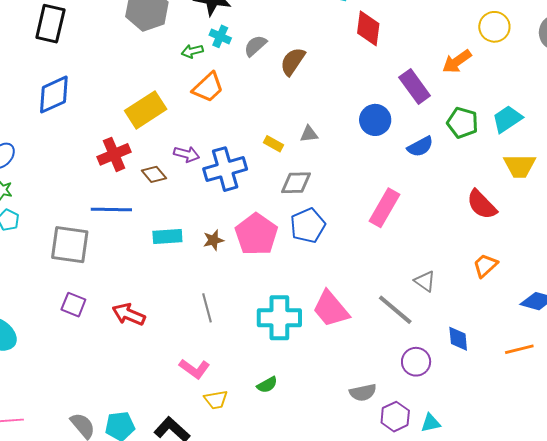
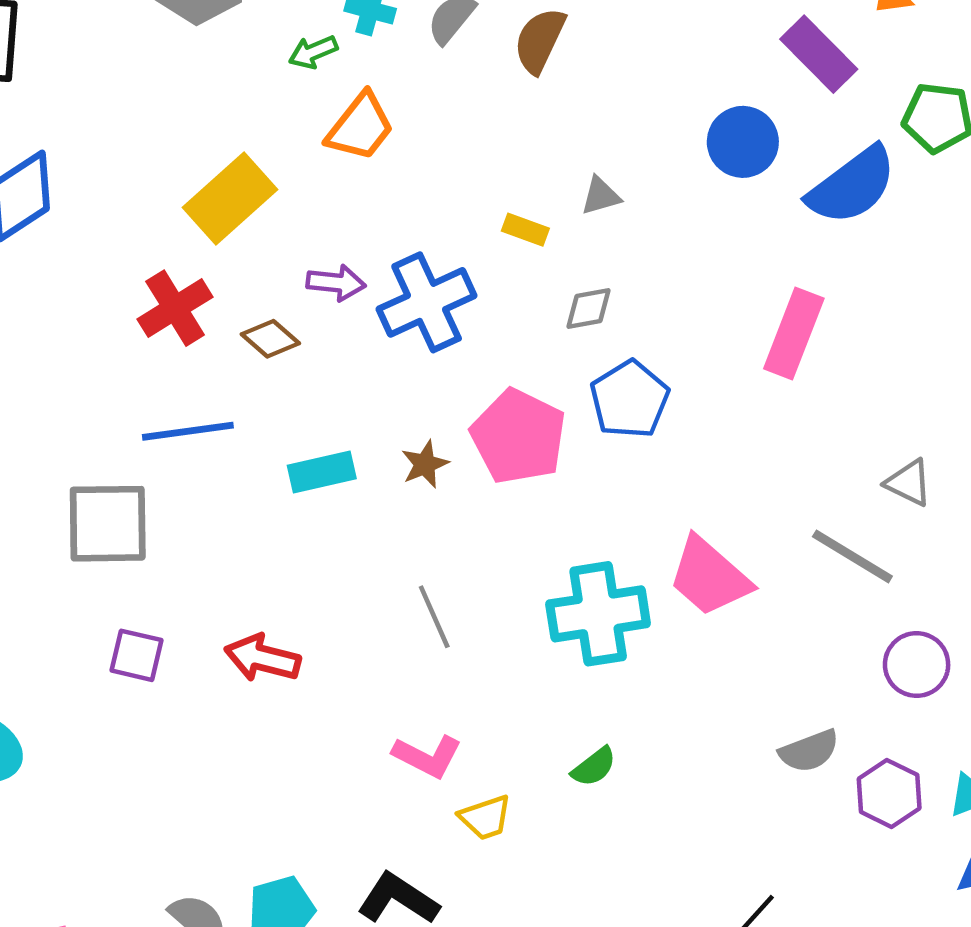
blue semicircle: (420, 147) -> (852, 186), size x1.6
gray diamond: (296, 183) -> (589, 309), size x0.7

